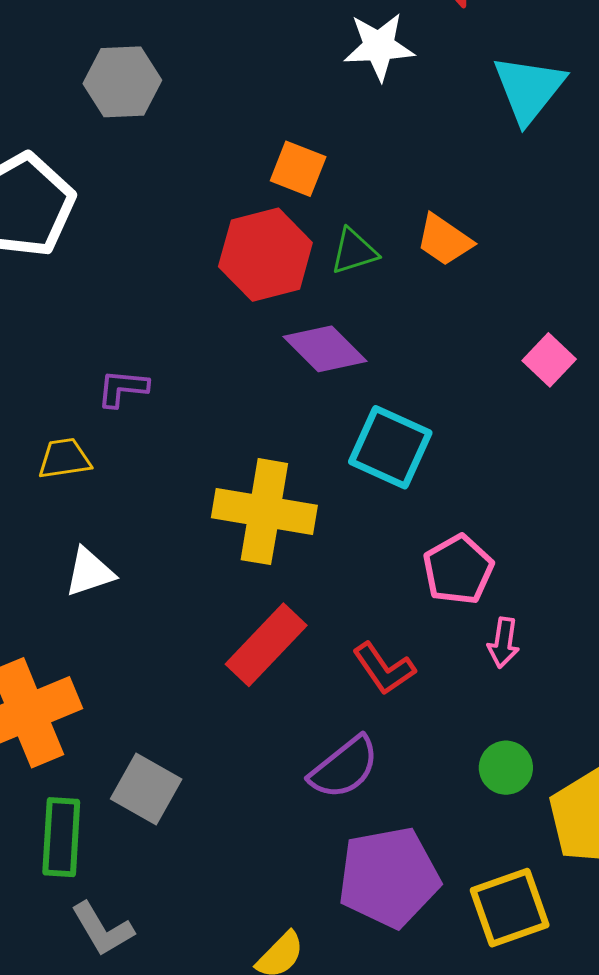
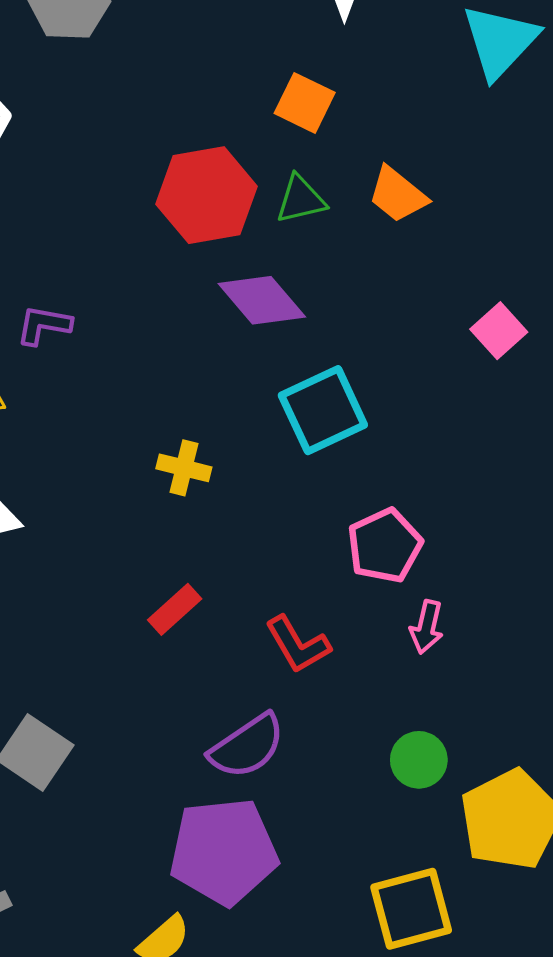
orange square: (298, 169) -> (305, 103), moved
cyan square: (390, 447) -> (323, 410), turned 36
yellow cross: (264, 512) -> (184, 468), size x0.5
red rectangle: (266, 645) -> (175, 609), size x0.6
purple pentagon: (389, 877) -> (224, 851), moved

